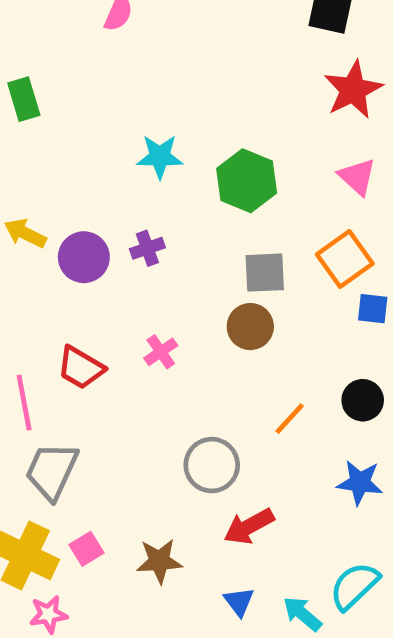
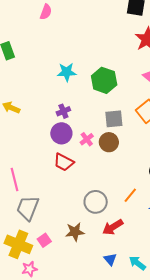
purple circle: (84, 257) -> (61, 133), moved
pink cross: (161, 352) -> (87, 139), moved
red trapezoid: (81, 368) -> (64, 162), moved
orange line: (290, 419) -> (130, 195), moved
brown star: (159, 561) -> (75, 232), moved

